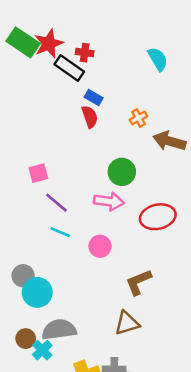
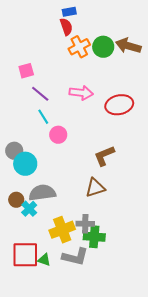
blue rectangle: (94, 97) -> (69, 12), turned -40
orange cross: (138, 118) -> (79, 47), moved, size x1.5
green circle: (122, 172) -> (103, 47), moved
cyan line: (60, 232) -> (43, 117), turned 35
pink circle: (100, 246) -> (58, 135), moved

